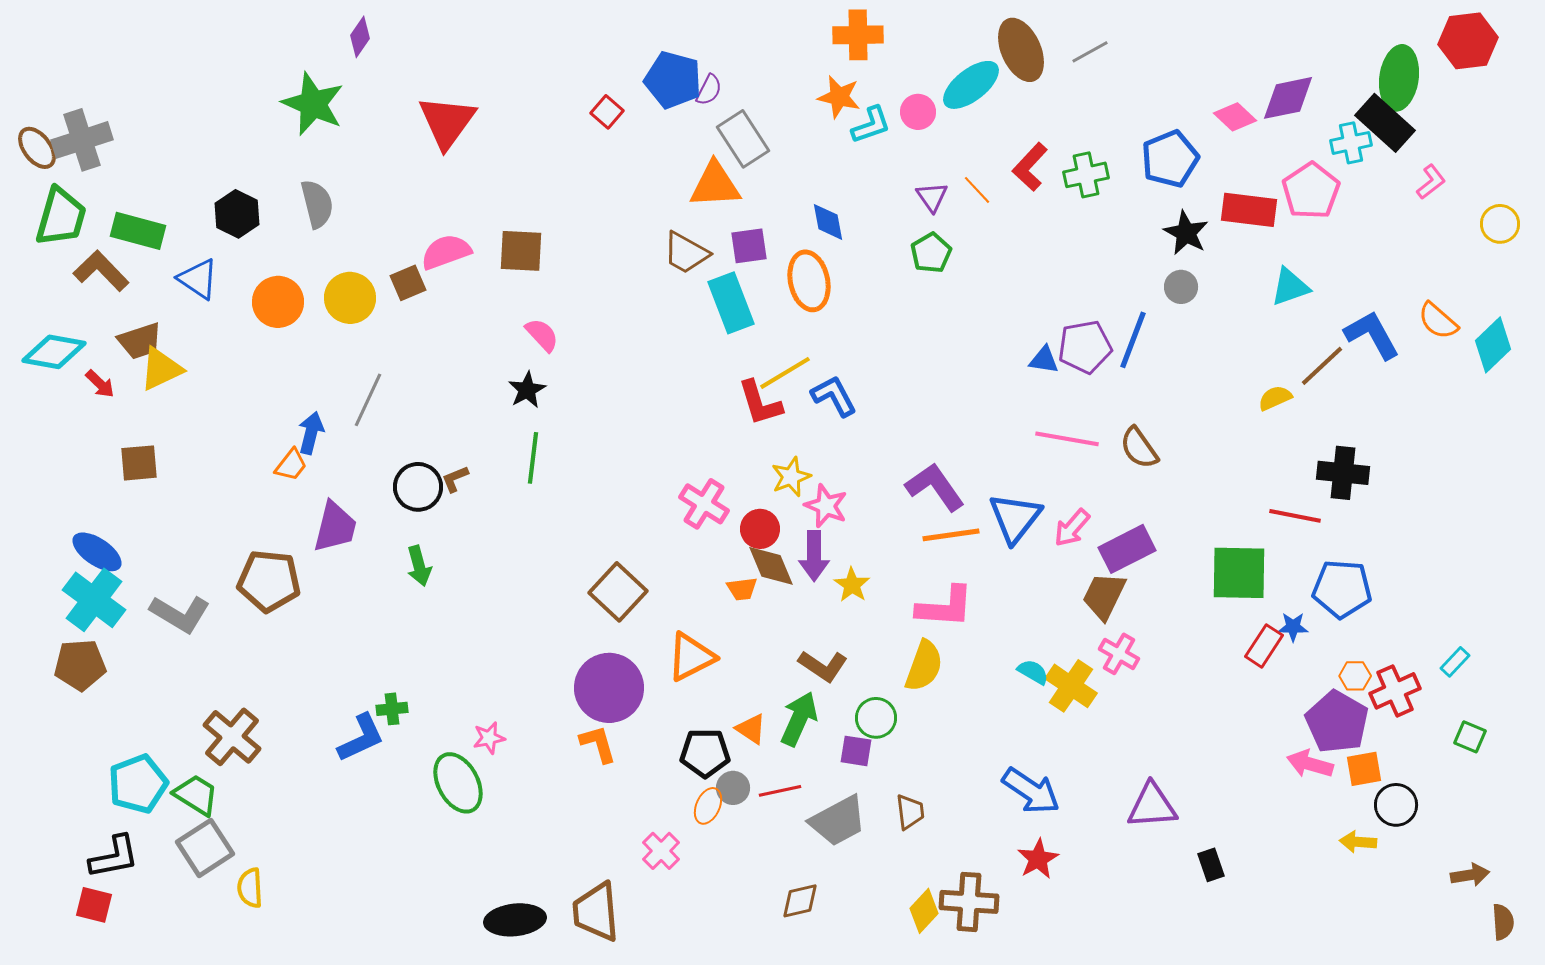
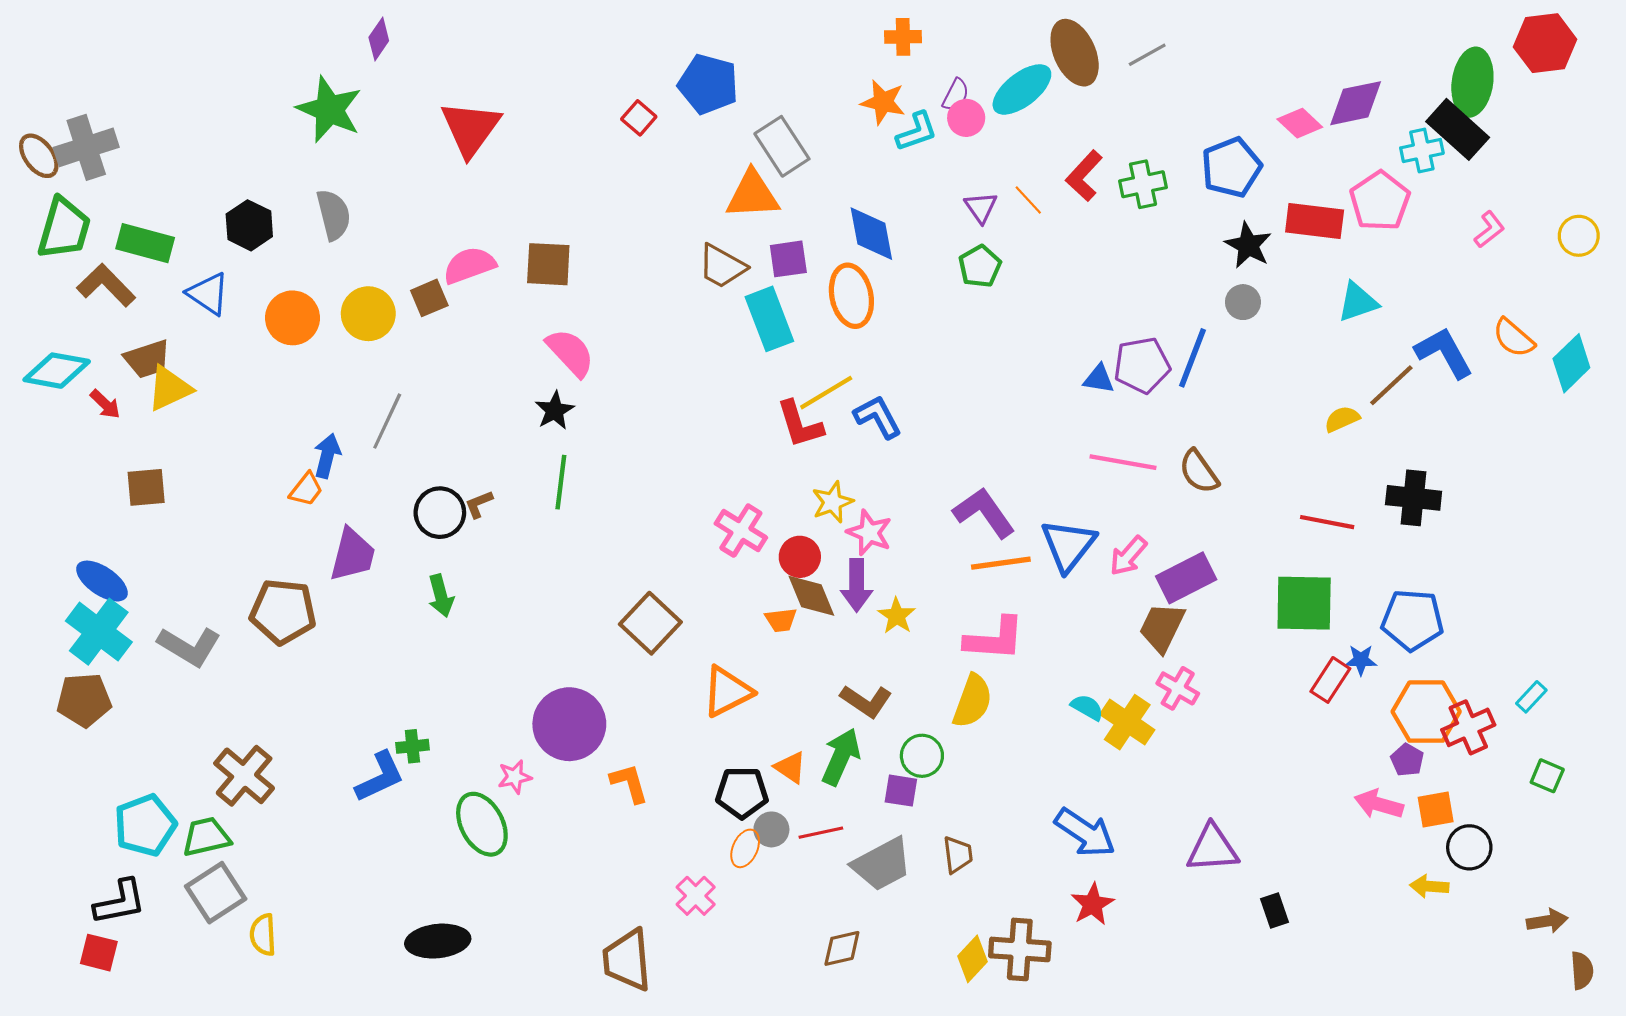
orange cross: (858, 35) -> (903, 37), size x0.7
purple semicircle: (709, 90) -> (956, 95), moved
pink L-shape: (1431, 182) -> (1489, 229), moved
blue diamond: (828, 222) -> (871, 234), size x1.4
pink semicircle: (542, 335) -> (570, 353), size x1.4
red line: (1295, 516) -> (1327, 522), moved
orange hexagon: (1355, 676) -> (1426, 712), size x2.0
purple circle: (609, 688) -> (569, 724), moved
purple pentagon: (1337, 722) -> (1407, 760), size x0.5
green trapezoid: (196, 795) -> (206, 837), turned -45
black ellipse: (515, 920) -> (438, 941), moved

